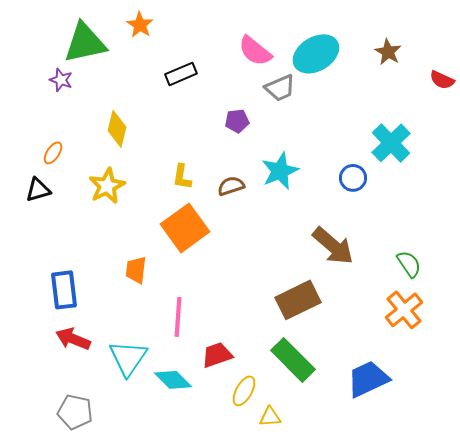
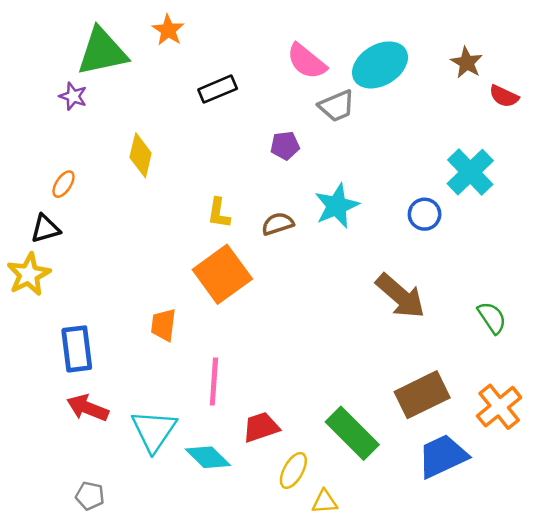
red semicircle: (442, 80) -> (504, 96), moved
yellow star: (107, 186) -> (29, 274), moved
brown rectangle: (298, 300) -> (422, 395), moved
orange cross: (404, 310) -> (499, 407), moved
gray pentagon: (75, 412) -> (90, 496), size x0.7

